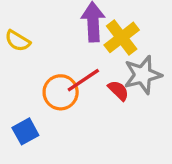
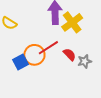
gray star: (143, 75) -> (85, 61), moved, size x0.6
blue square: (25, 131) -> (21, 62), moved

